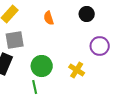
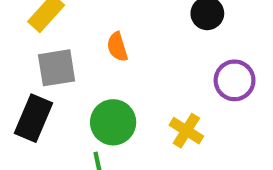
orange semicircle: (49, 18) -> (117, 47), moved

